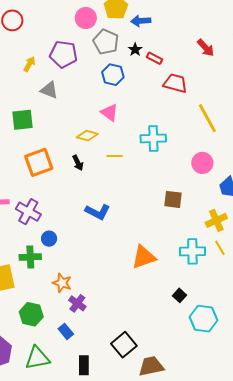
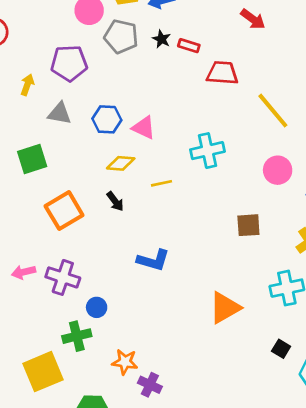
blue hexagon: (113, 75) -> (107, 119), moved

